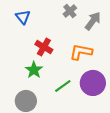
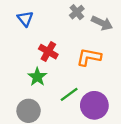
gray arrow: (93, 21) -> (102, 23), turned 78
purple circle: (93, 83) -> (94, 105), moved

